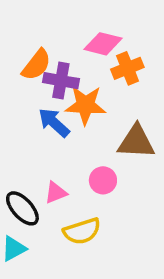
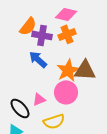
orange cross: (127, 68) -> (67, 34), moved
orange star: (85, 105) -> (68, 70), moved, turned -30
pink circle: (103, 180) -> (66, 92), size x1.5

